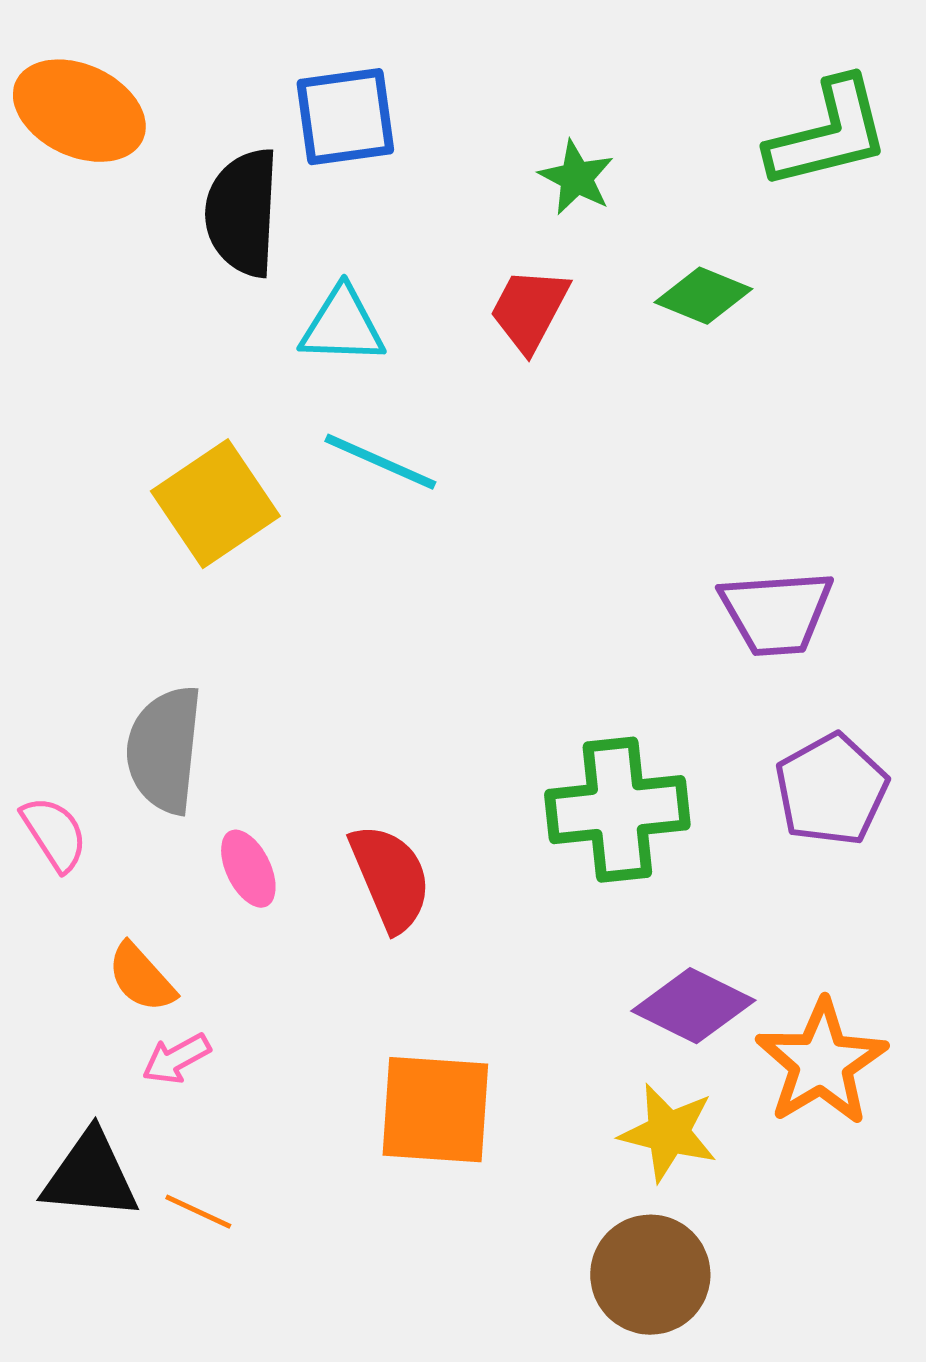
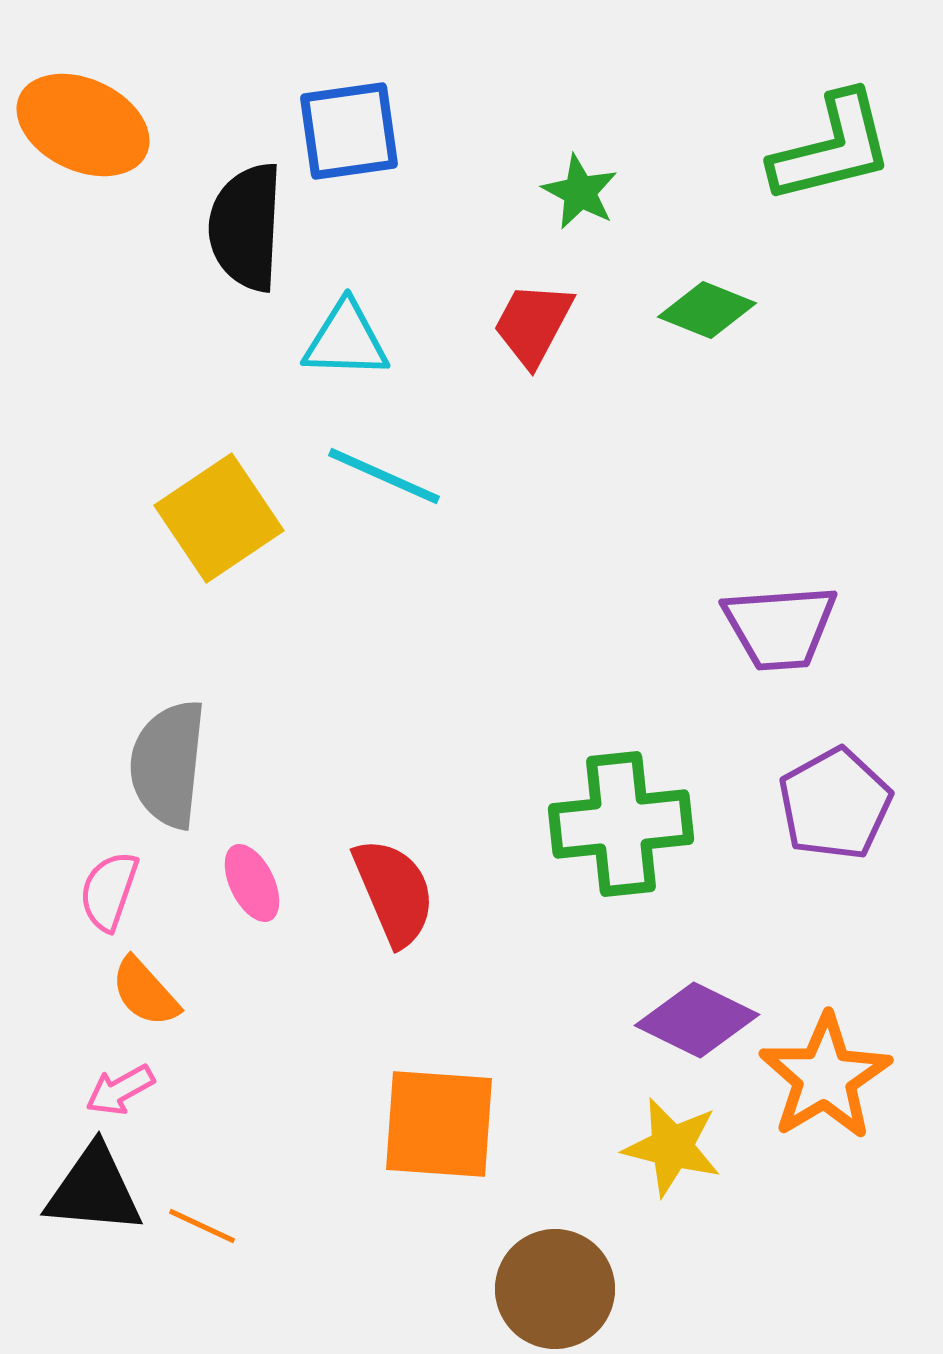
pink semicircle: (54, 834) -> (109, 891), moved, turned -128
pink arrow: (176, 1059) -> (120, 1090), moved
brown circle: (650, 1275) -> (555, 1289), moved

